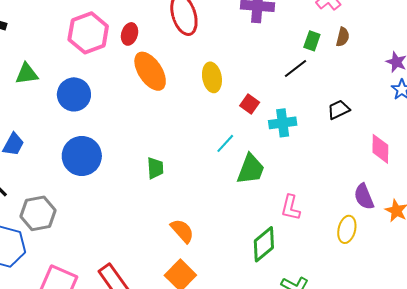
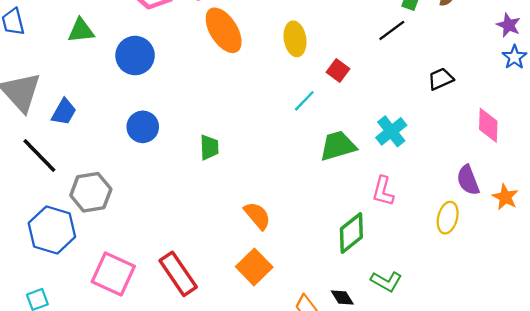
cyan cross: (283, 123) -> (391, 131), moved, turned -32
cyan line: (225, 143) -> (304, 101), moved
blue circle: (82, 156) -> (143, 127), size x0.7
green trapezoid: (155, 168) -> (209, 147), moved
green trapezoid: (251, 169) -> (338, 146), turned -128

